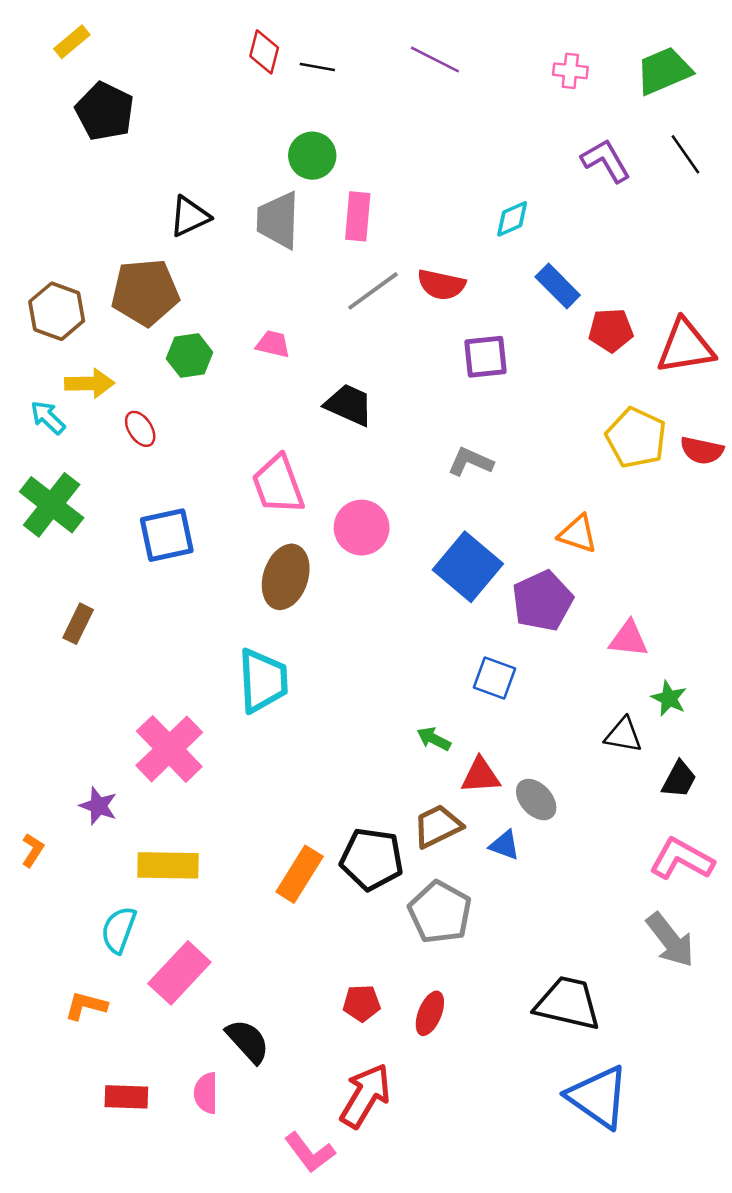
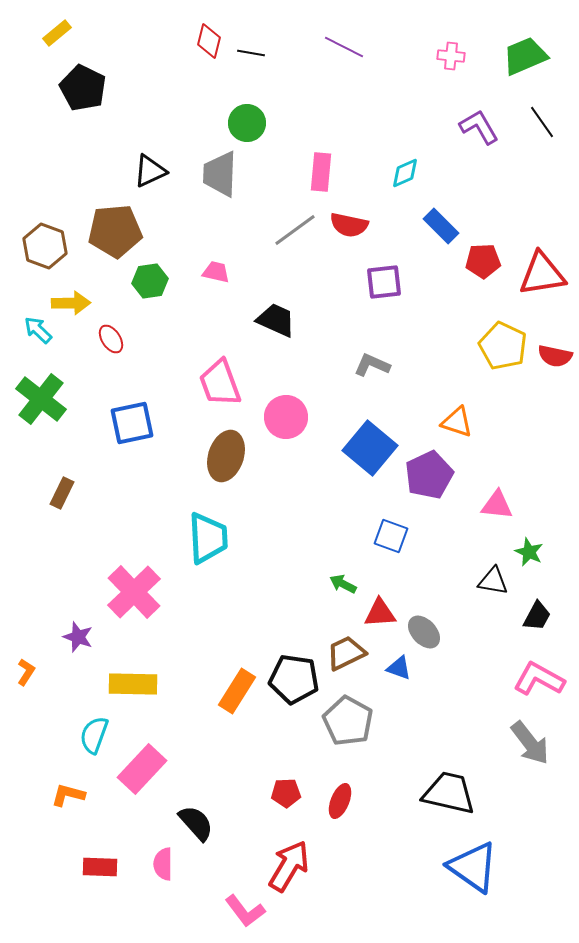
pink rectangle: (358, 216) -> (321, 172), moved

